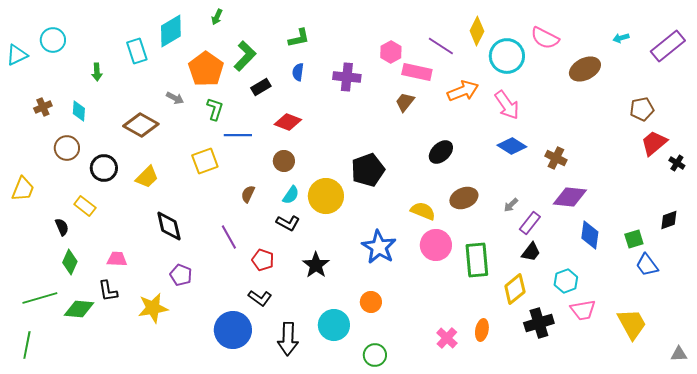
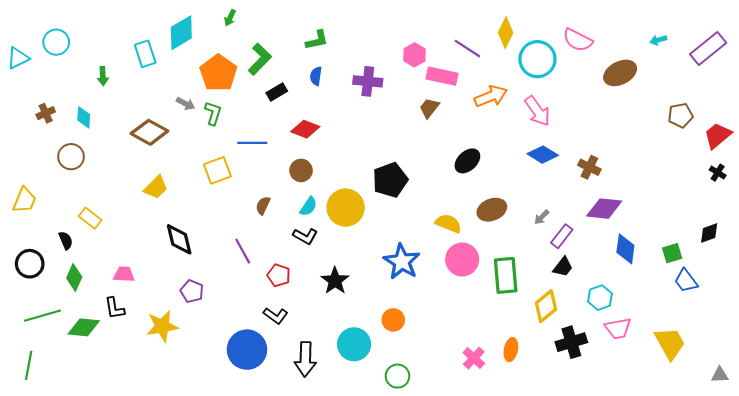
green L-shape: (215, 109) -> (213, 113), moved
red trapezoid: (654, 143) -> (718, 135), moved
black circle: (104, 168) -> (30, 264), moved

